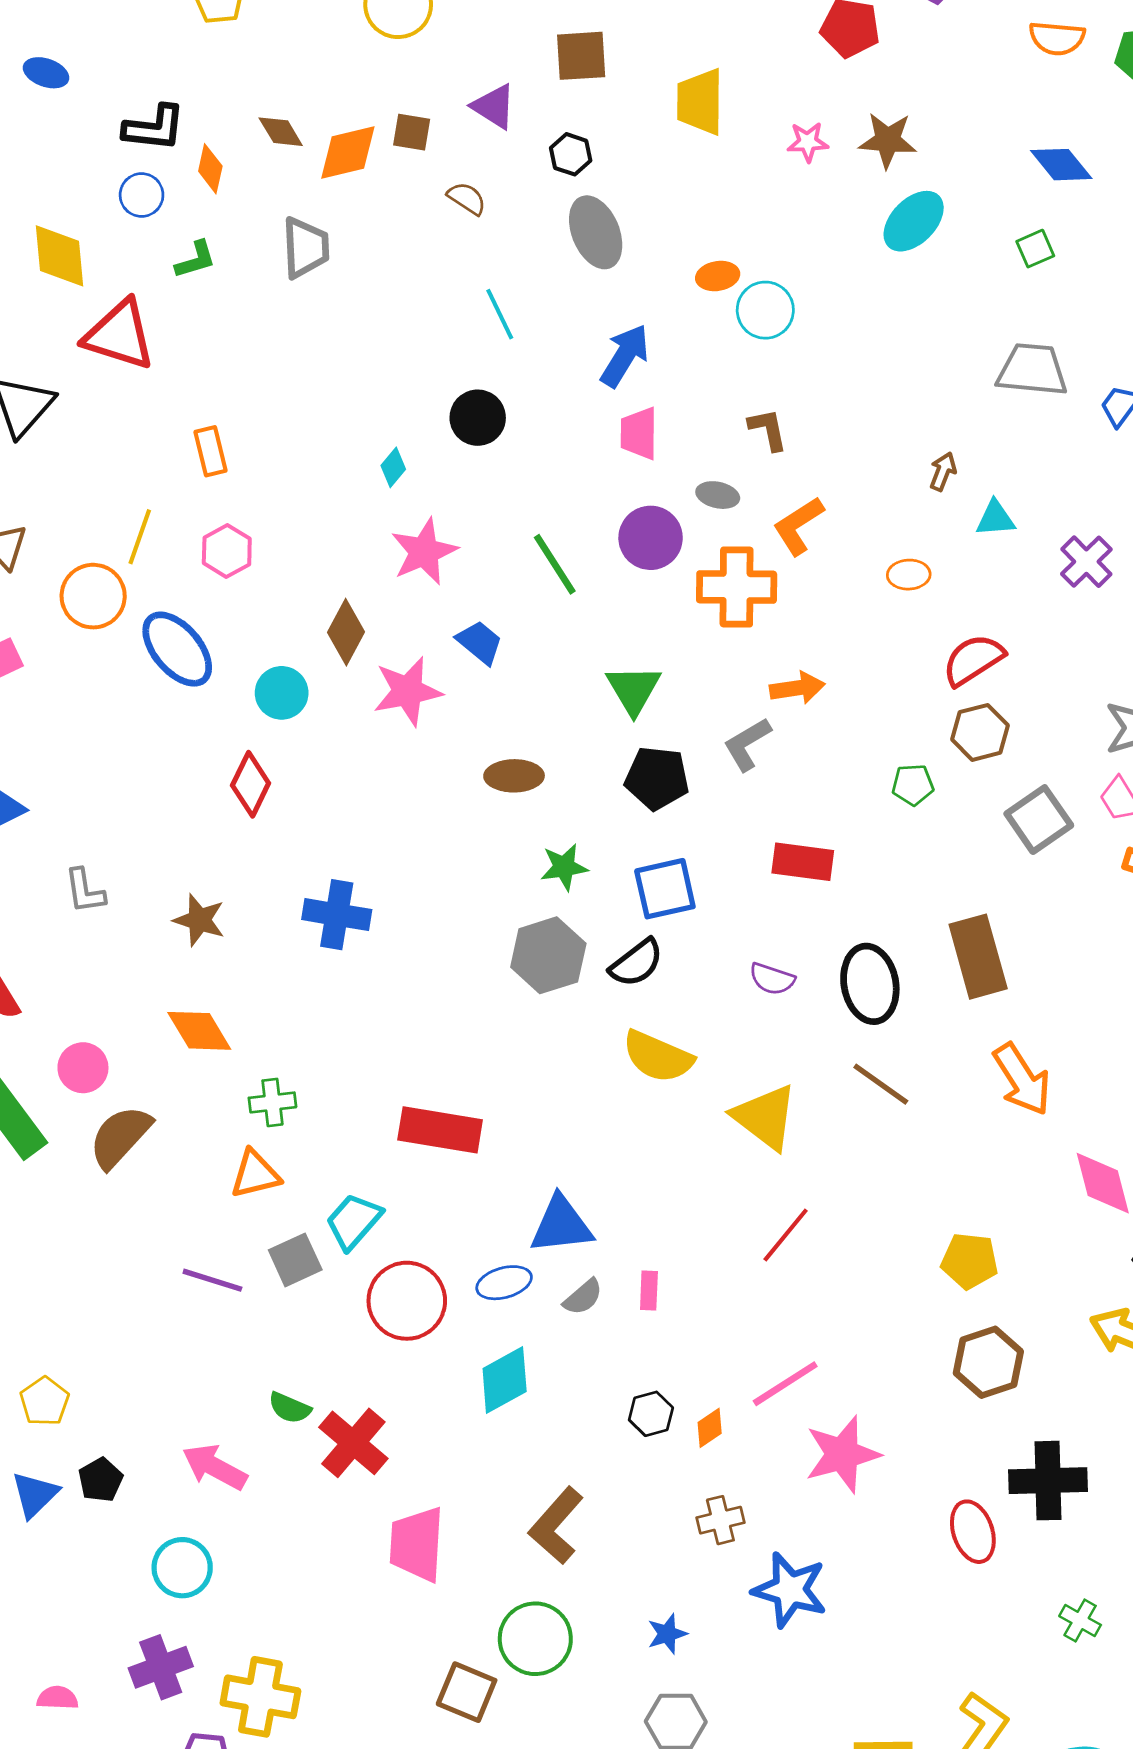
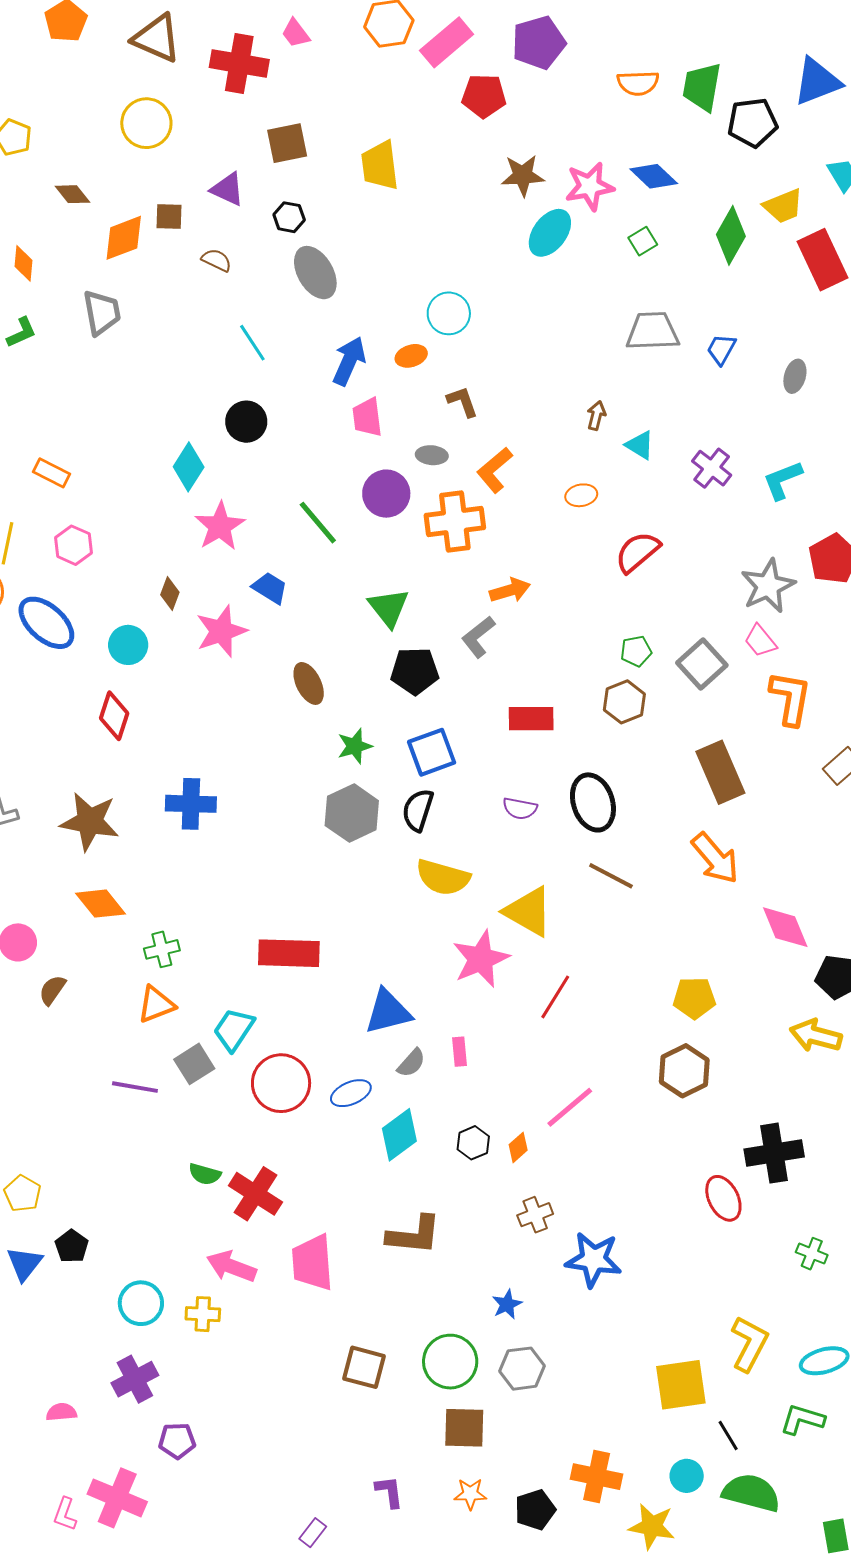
brown diamond: (281, 132) -> (72, 194), moved
pink star: (808, 142) -> (590, 186), moved, size x1.6
orange ellipse: (718, 276) -> (411, 356), moved
orange rectangle: (210, 451) -> (52, 473), turned -42
cyan diamond: (393, 467) -> (189, 467), size x1.6
cyan triangle: (995, 518) -> (640, 445), turned 44
brown diamond: (346, 632) -> (170, 594), size x0.7
brown hexagon: (980, 732) -> (624, 702), moved
brown ellipse: (514, 776) -> (309, 683), turned 72
green pentagon: (913, 785) -> (636, 651), moved
brown star: (199, 920) -> (90, 821), size x1.5
brown rectangle: (978, 957) -> (720, 772), moved
black semicircle: (636, 963) -> (418, 810), turned 153
brown semicircle: (120, 1137) -> (52, 990), size x0.6
blue ellipse: (504, 1283) -> (351, 1093), moved
brown hexagon: (988, 1362) -> (684, 1071), moved
cyan diamond: (505, 1380) -> (399, 1135), moved
pink star: (842, 1454) -> (481, 959), moved
pink arrow: (215, 1467) -> (231, 1266), moved
brown L-shape: (556, 1526) -> (414, 1235), turned -118
green circle: (535, 1639) -> (450, 1362), moved
yellow cross: (260, 1697) -> (203, 1314), moved, size x0.6

